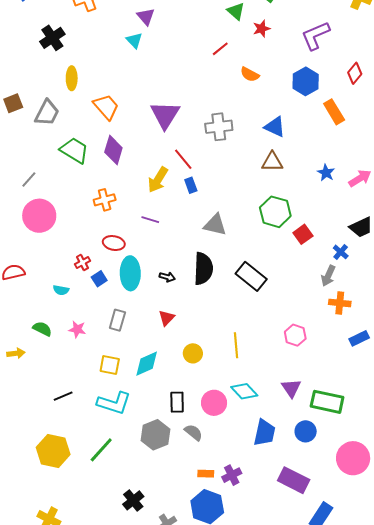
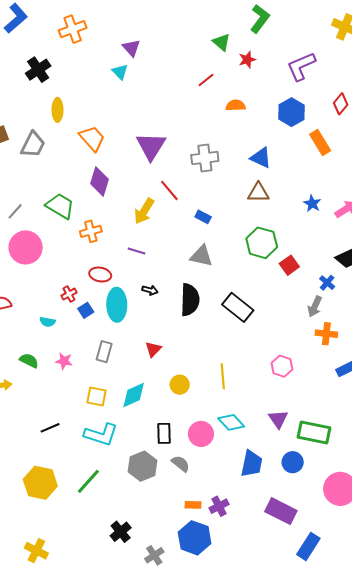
orange semicircle: (250, 74) -> (236, 105), turned 150
green trapezoid: (74, 150) -> (60, 206), moved
blue rectangle: (191, 185) -> (203, 217), moved, turned -42
black arrow: (167, 277) -> (150, 290), moved

